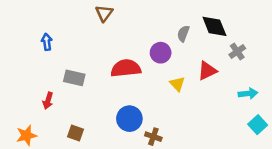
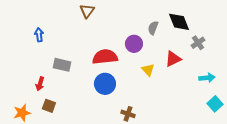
blue circle: (129, 119) -> (105, 84), moved
brown square: (75, 133) -> (49, 106), moved

